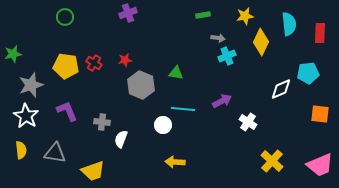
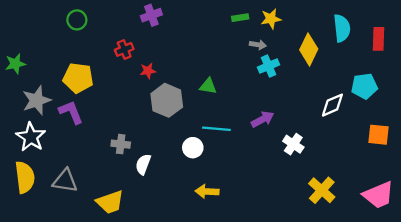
yellow star: (245, 16) -> (271, 19), moved
red cross: (94, 63) -> (124, 49), moved, turned 35
purple L-shape: (67, 111) -> (71, 112), moved
yellow semicircle: (21, 150) -> (25, 177), size x1.5

